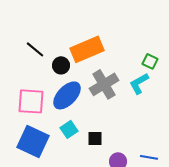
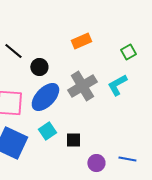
orange rectangle: (87, 49) -> (81, 41), moved, size x0.6
green square: (150, 61) -> (128, 52), moved, turned 35

